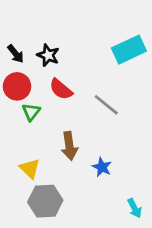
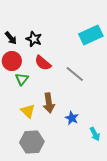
yellow triangle: (30, 169) -> (28, 111), moved
cyan arrow: (135, 208) -> (95, 134), moved

